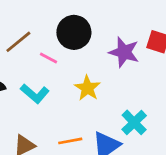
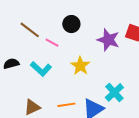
black circle: (74, 32) -> (71, 24), size x0.7
brown line: (18, 42) -> (30, 30), turned 75

